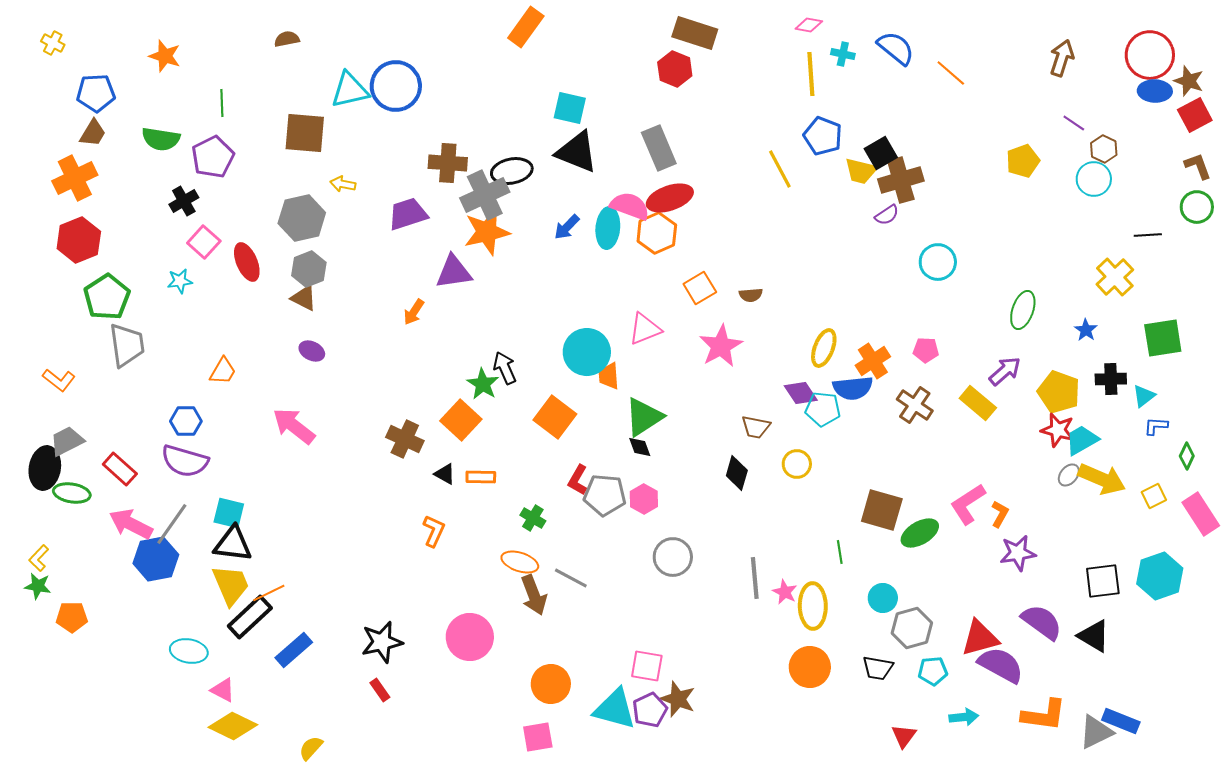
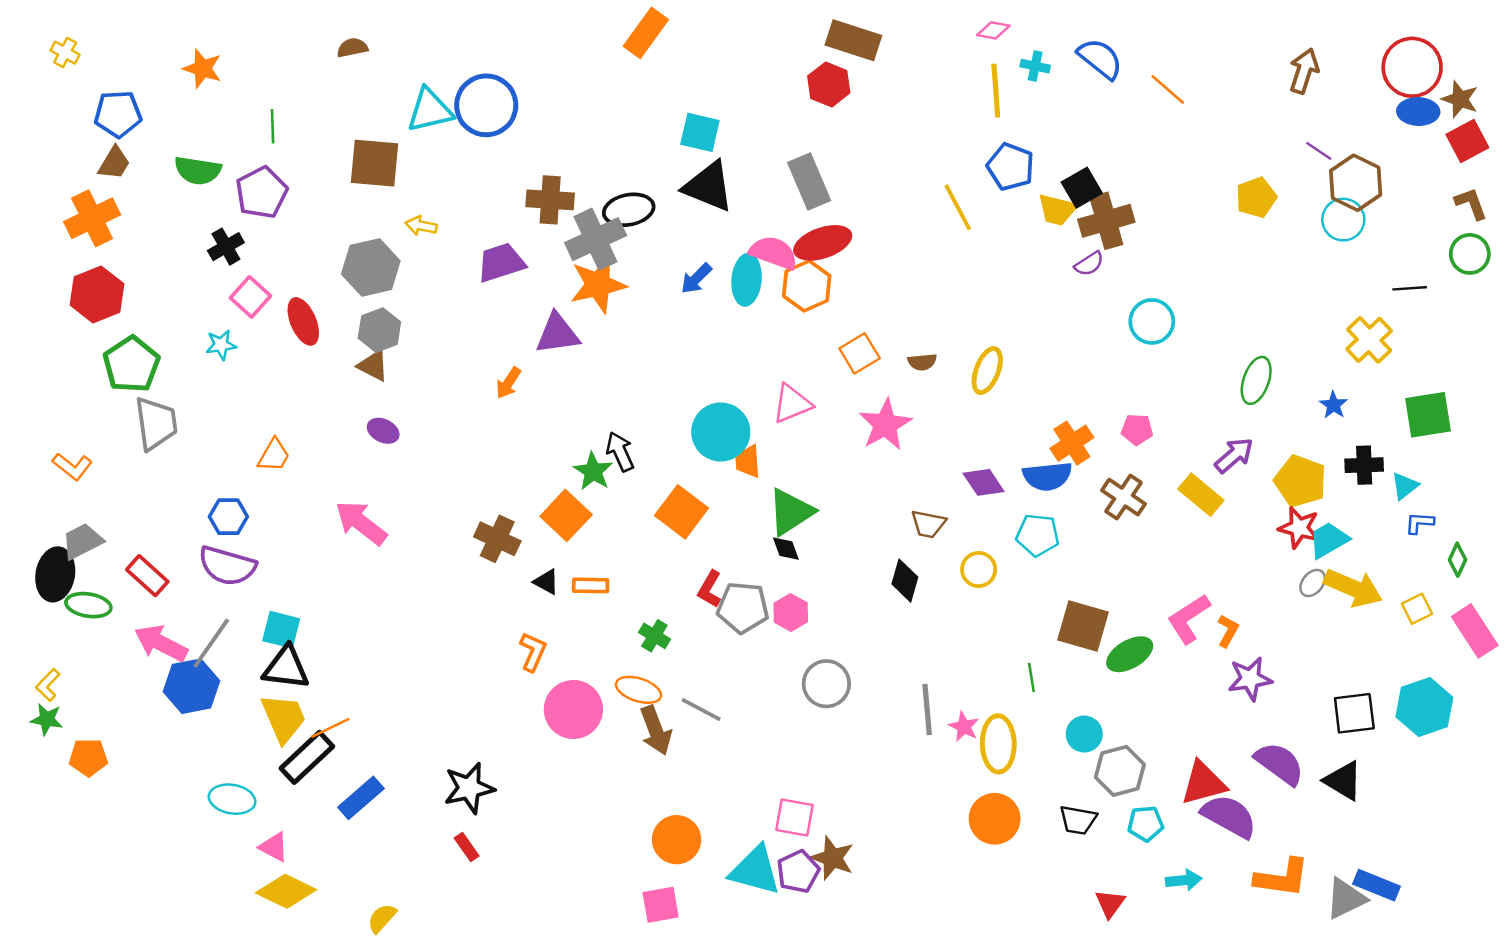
brown hexagon: (1104, 149) -> (1356, 183), size x1.6
yellow ellipse: (824, 348) -> (987, 371), moved
cyan pentagon: (823, 409) -> (1038, 535), moved
pink circle: (470, 637) -> (573, 709), moved

